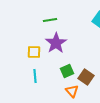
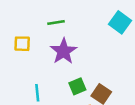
yellow square: (34, 52) -> (22, 44), moved

